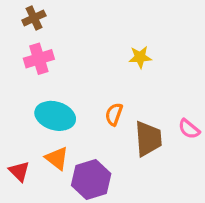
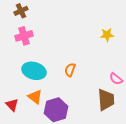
yellow star: (140, 57) -> (107, 35), moved
brown trapezoid: (148, 139) -> (106, 100), moved

